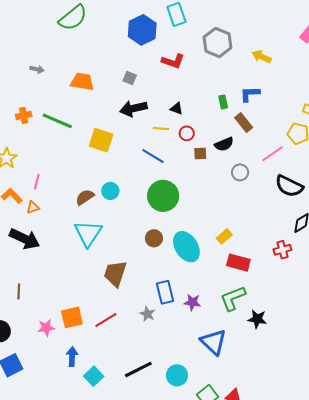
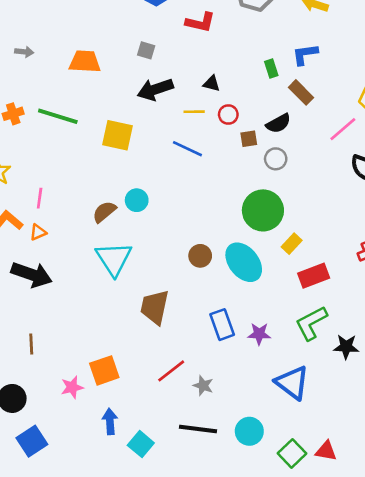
gray circle: (240, 172) -> (276, 159), moved
green circle: (163, 196) -> (263, 210), moved
red rectangle: (238, 263) -> (314, 276), turned -30
gray star: (147, 314) -> (203, 386), moved
red line: (106, 320) -> (171, 371), moved
black line: (138, 369) -> (198, 429), turned 40

